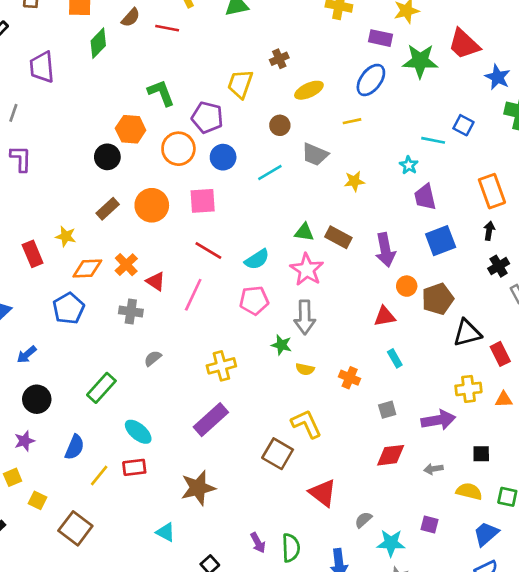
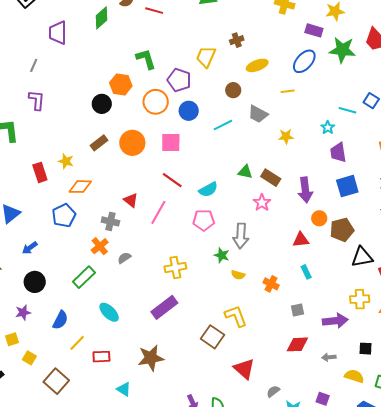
orange cross: (126, 265) -> (100, 246), moved
pink star: (307, 270) -> (262, 203), moved, size x0.7
red rectangle: (134, 467) -> (101, 357), moved

